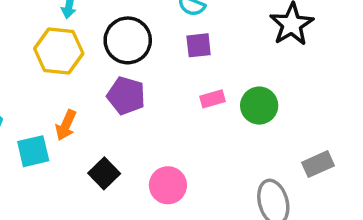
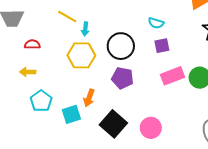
pink rectangle: (213, 99) -> (172, 76), size x1.6
black square: (104, 173) -> (113, 124), size x1.5

